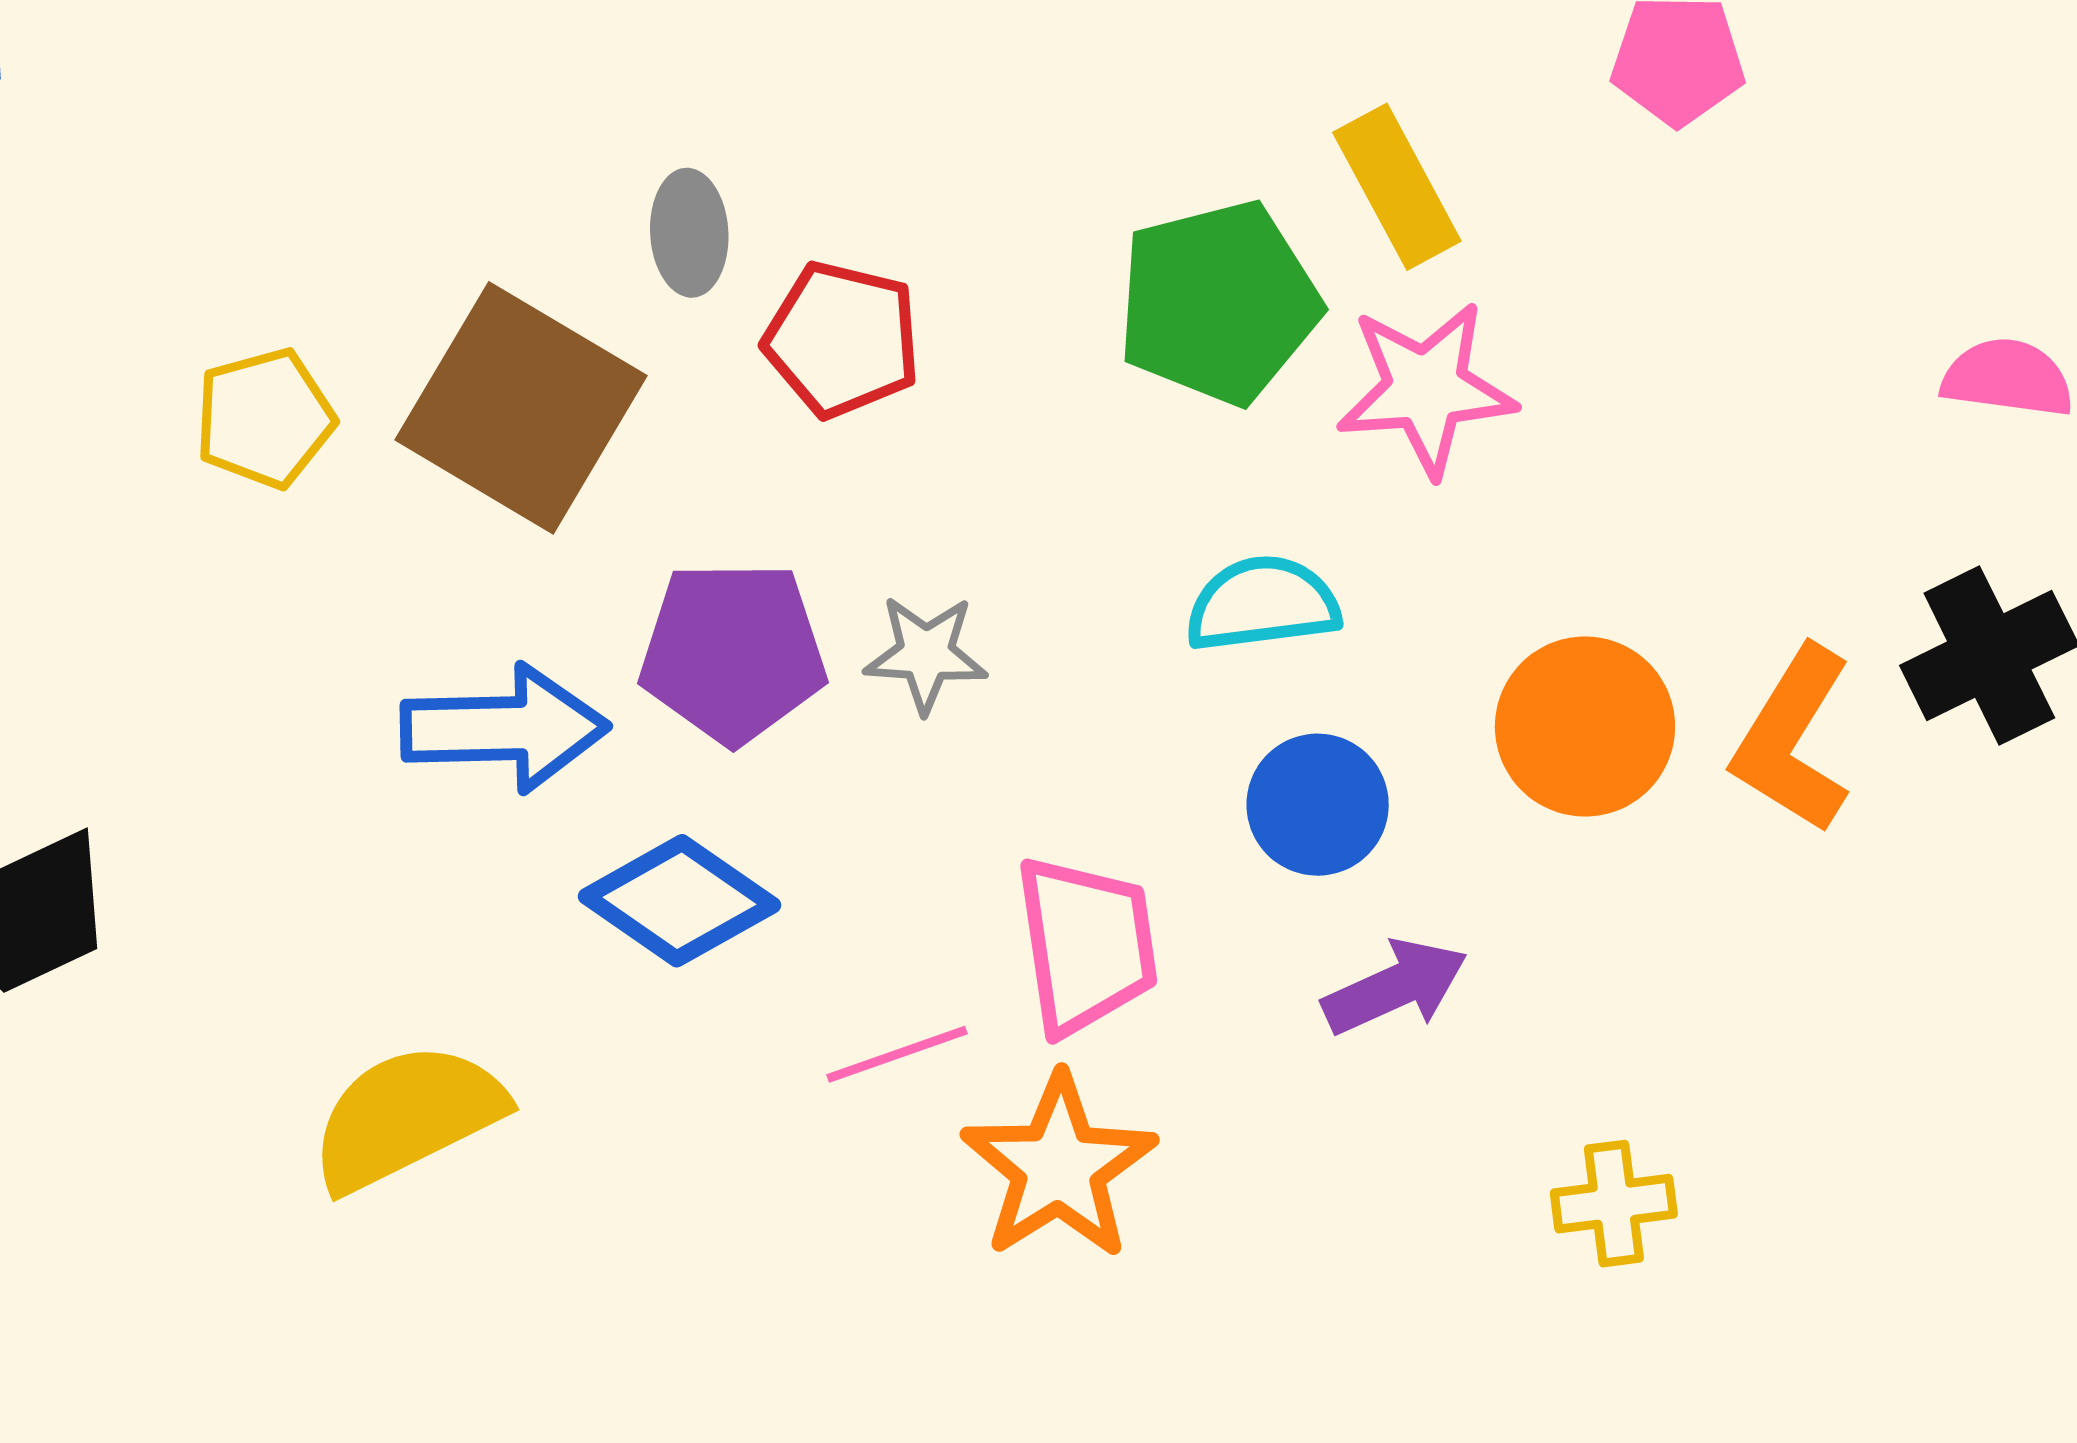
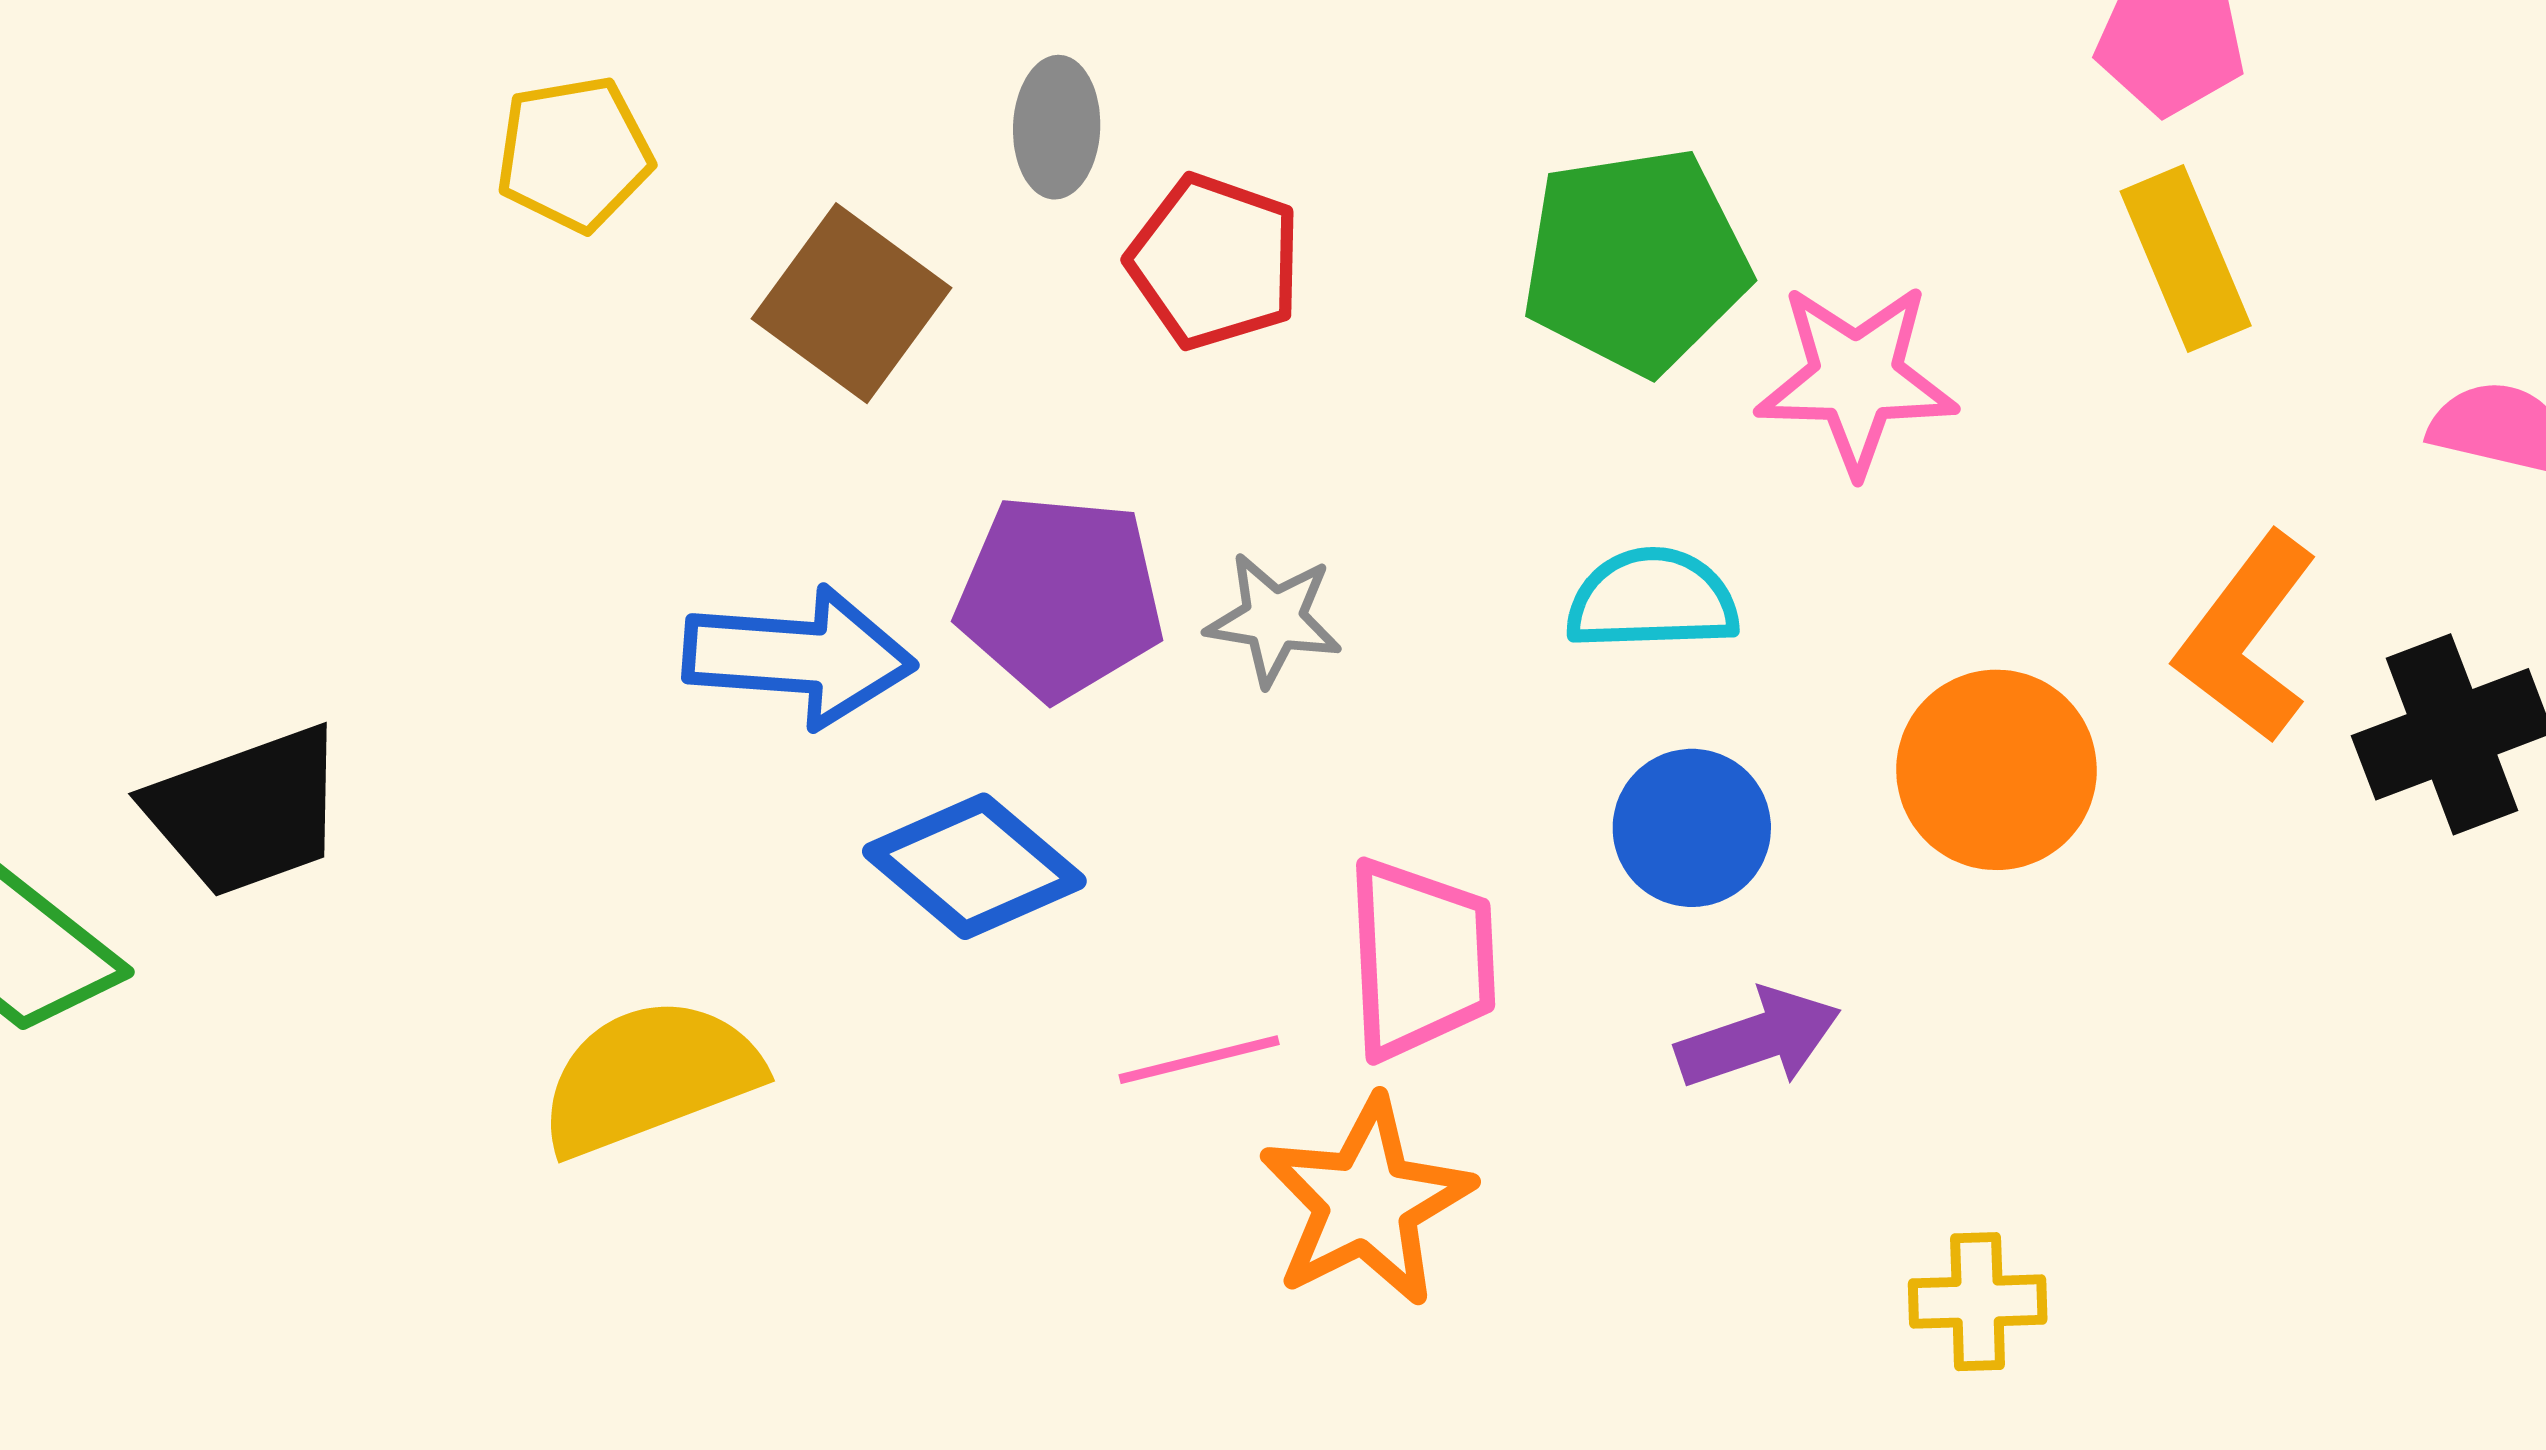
yellow rectangle: (1397, 187) -> (2186, 259), moved
brown square: (521, 408) -> (851, 303), size x0.7
yellow pentagon: (265, 418) -> (574, 154), moved
orange L-shape: (1793, 740) -> (2247, 638), moved

